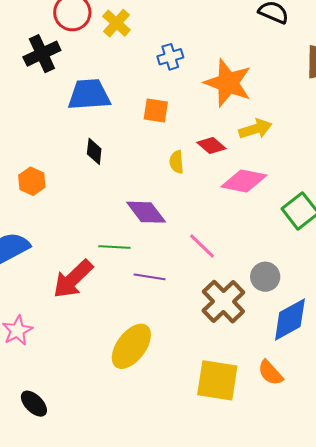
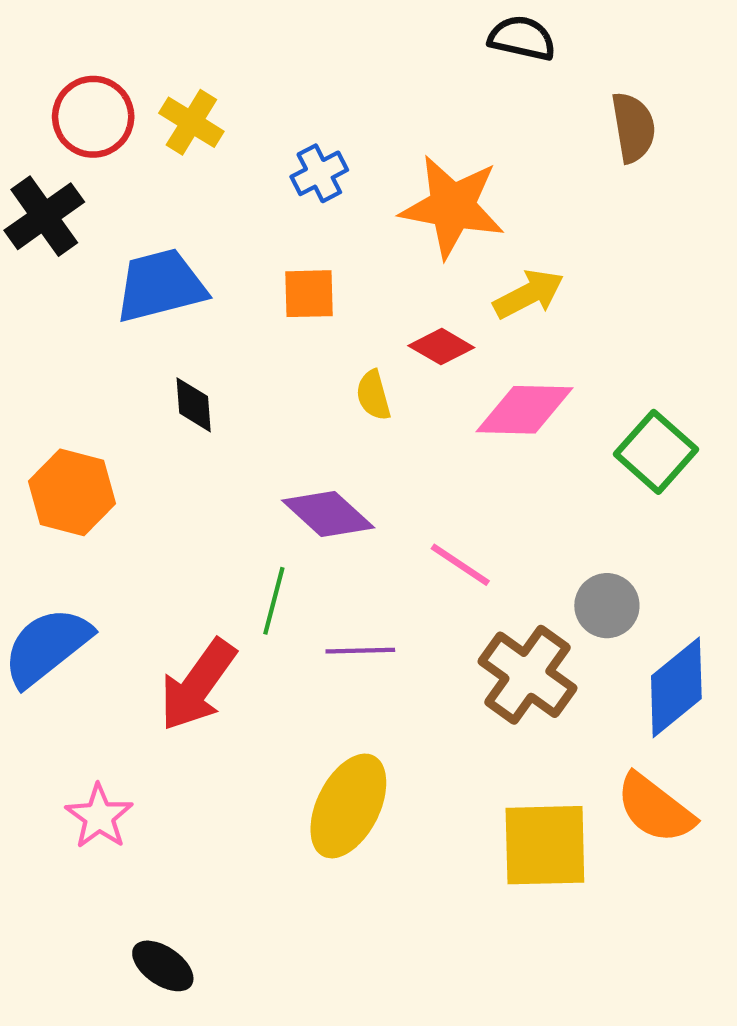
orange hexagon: (32, 181) -> (72, 492), size x1.4
green line: (114, 247) -> (274, 601), turned -68
orange semicircle: (270, 373) -> (655, 808), size x1.4

